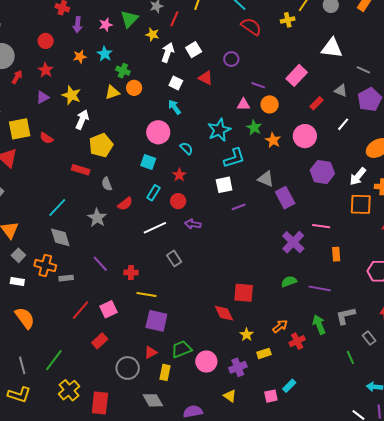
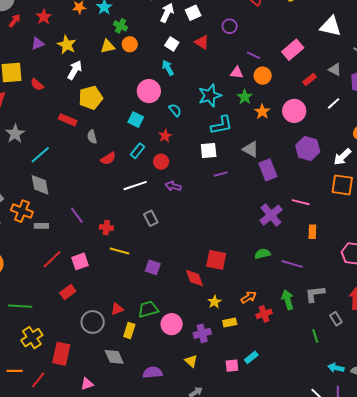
gray star: (97, 218) -> (15, 134), moved
purple square: (156, 321) -> (153, 267), moved, size x0.7
green line: (54, 360) -> (20, 306), turned 50

